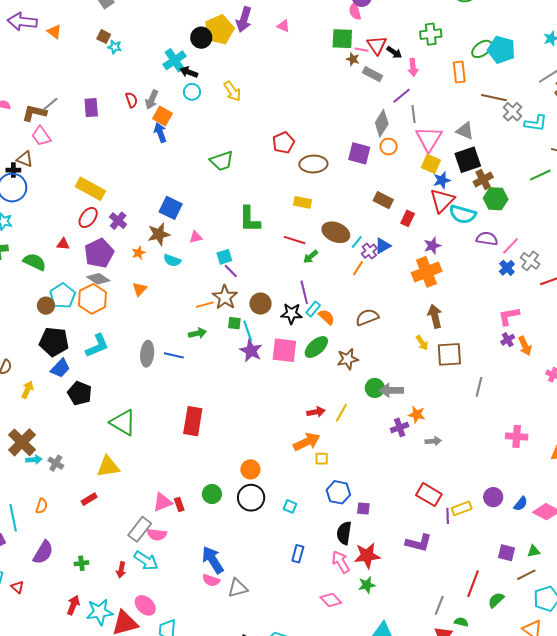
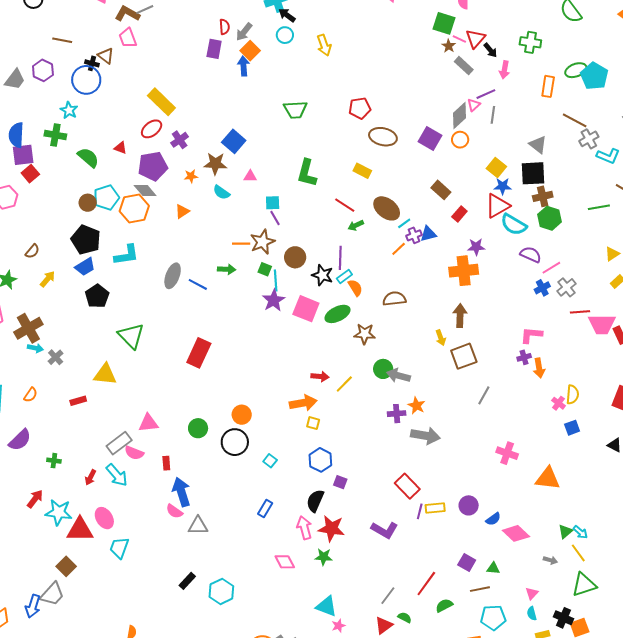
purple rectangle: (91, 108) -> (214, 49), moved
pink triangle: (429, 139) -> (474, 105), moved, size x0.5
brown square: (449, 354) -> (464, 356), turned -32
gray arrow: (433, 441) -> (425, 436), size x1.8
red rectangle: (179, 505) -> (166, 463), moved

